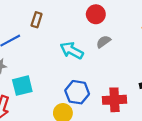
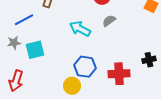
cyan square: (22, 86) -> (35, 50), moved

